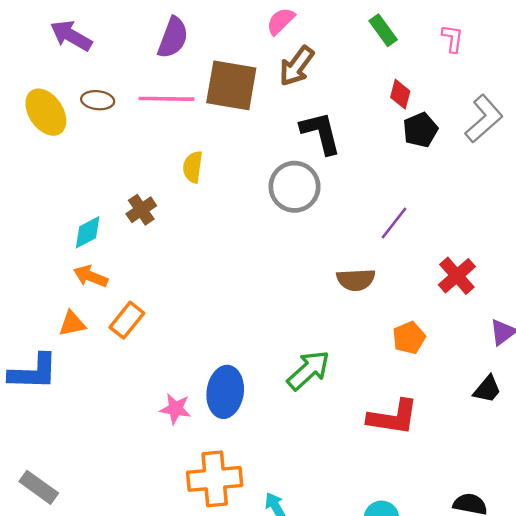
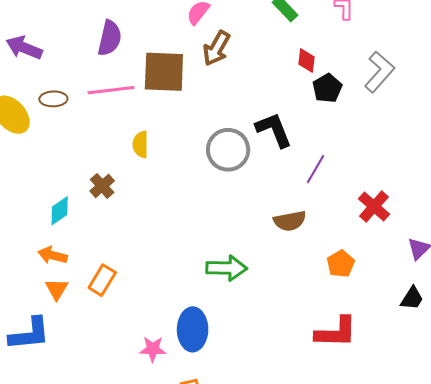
black L-shape: (321, 133) -> (274, 130), moved
orange arrow: (91, 276) -> (53, 255), moved
orange triangle: (72, 324) -> (57, 289), turned -40
green arrow: (308, 370) -> (227, 268), moved, turned 51

